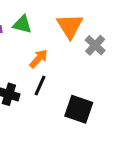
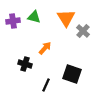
orange arrow: (39, 59) -> (45, 48), moved
black line: (40, 85) -> (46, 85), moved

